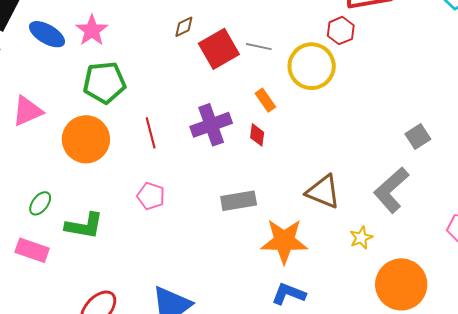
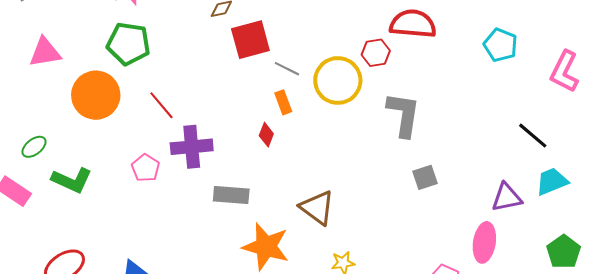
gray line: (259, 47) -> (287, 69), moved
purple cross: (211, 125) -> (192, 147), moved
red line: (151, 133) -> (161, 105), turned -40
gray L-shape: (391, 190) -> (404, 115), moved, turned 126

